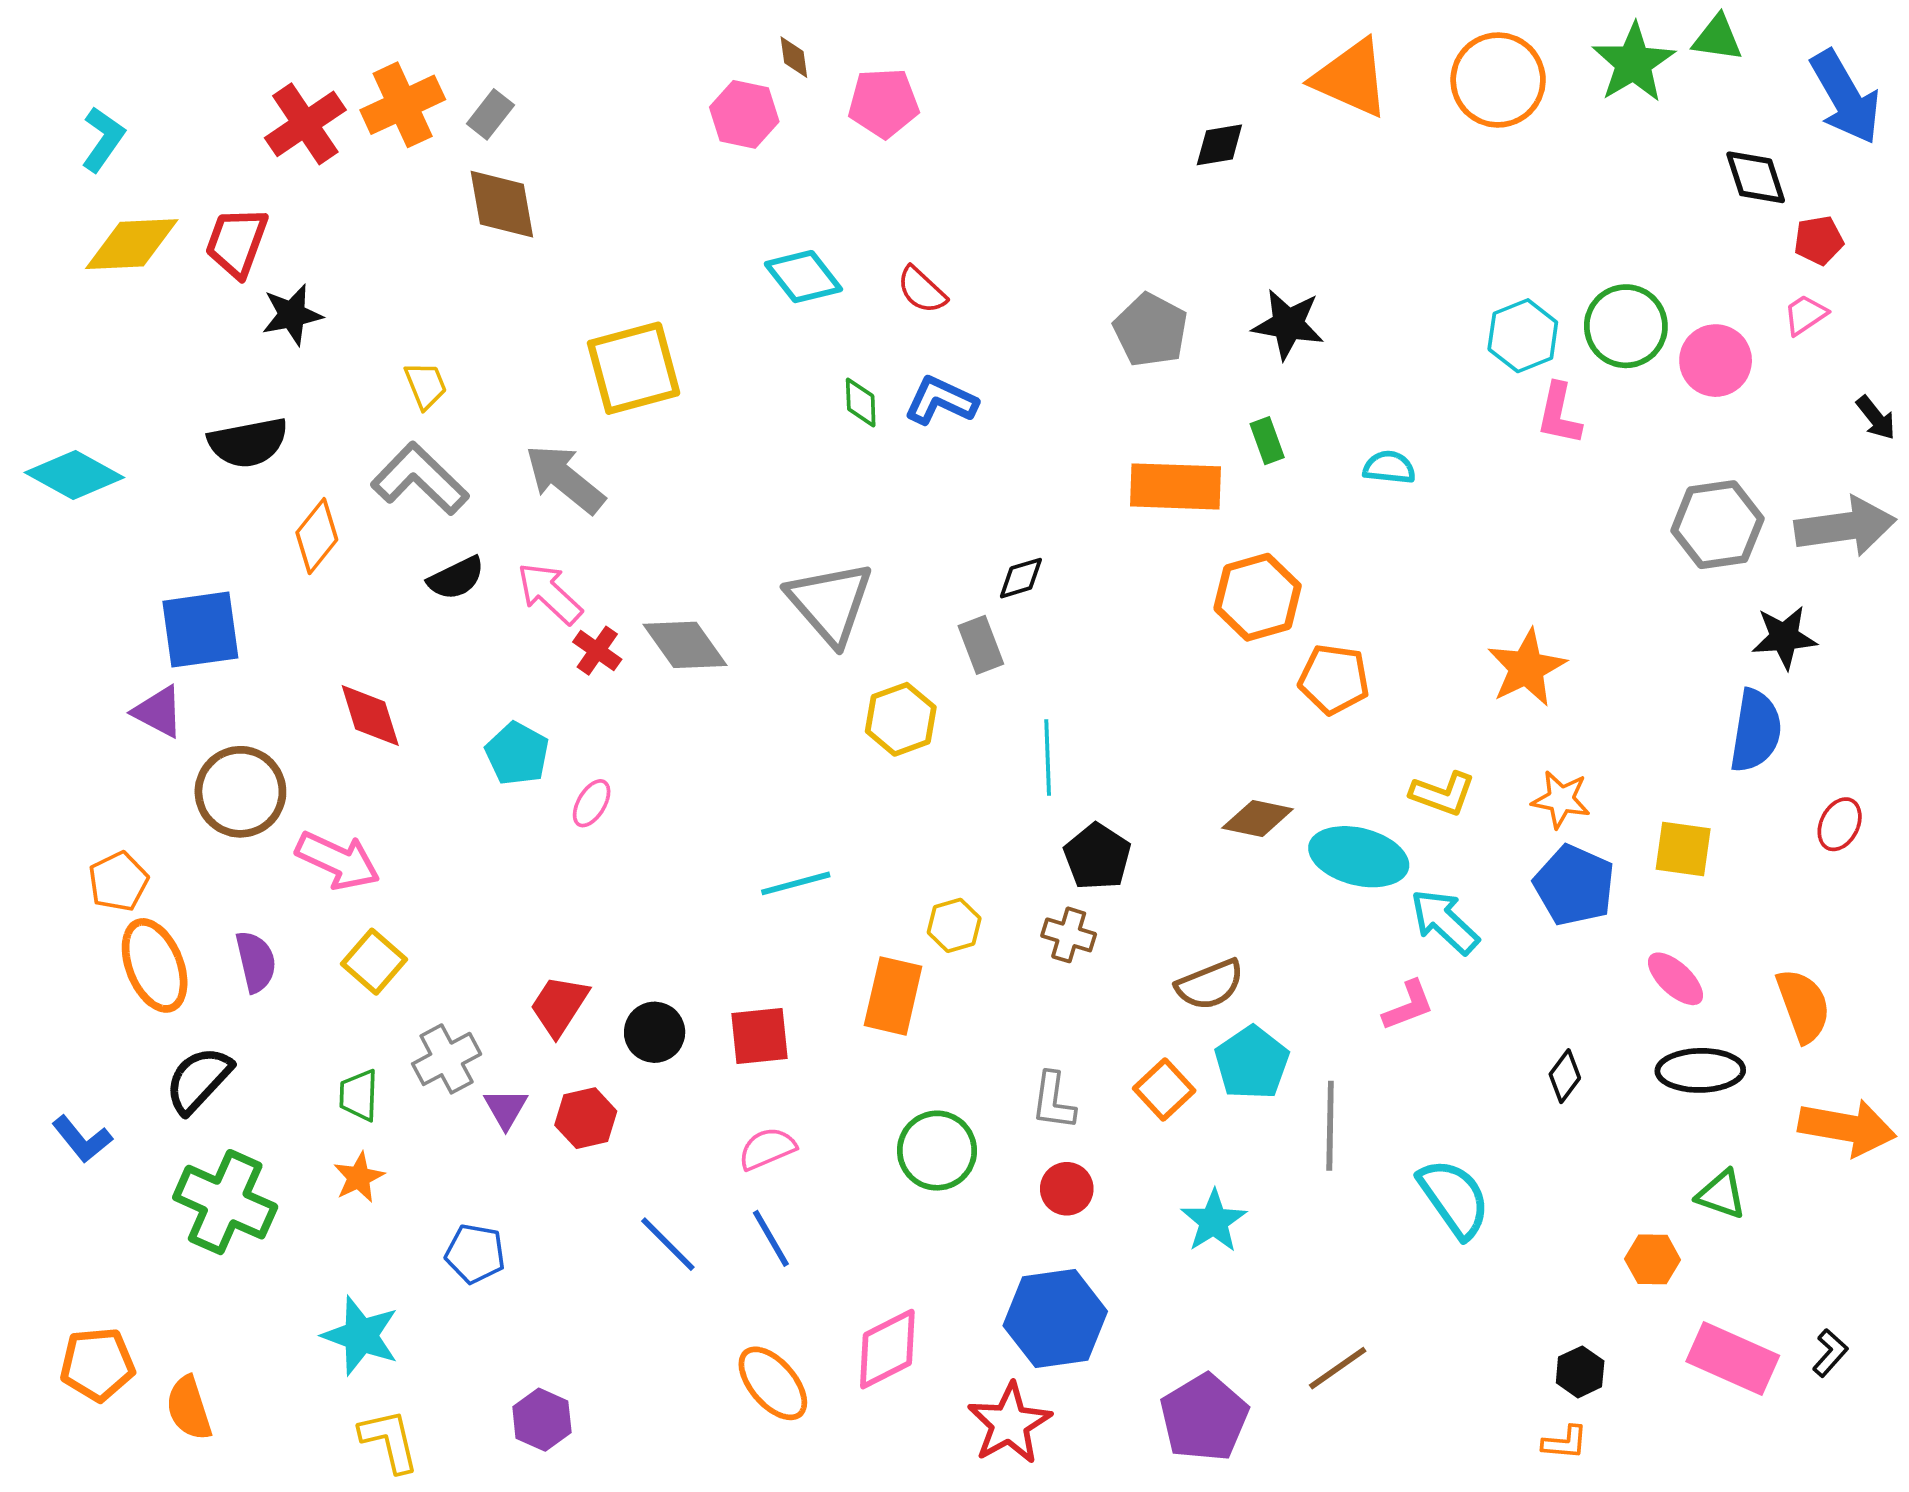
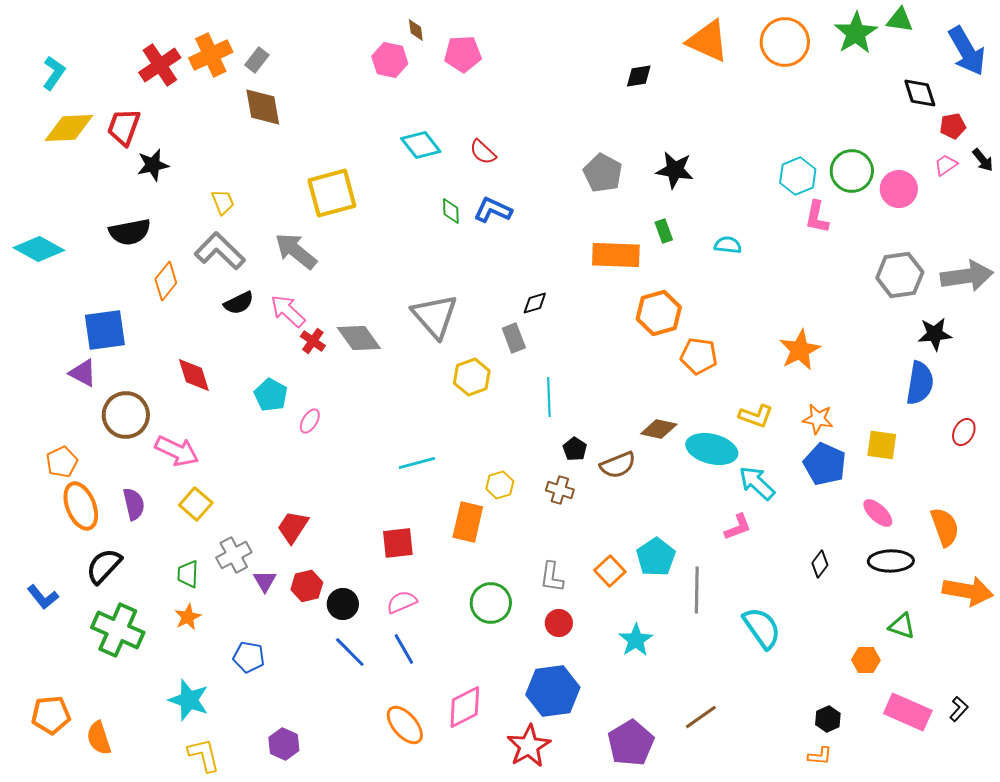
black arrow: (1876, 418) -> (983, 160), moved
black pentagon: (1097, 857) -> (575, 449), size x0.7
brown semicircle: (1210, 985) -> (618, 465), moved
black circle: (655, 1032) -> (343, 604), moved

